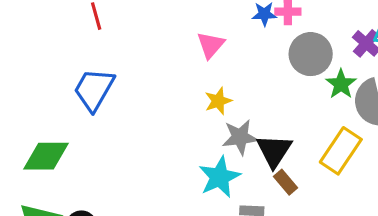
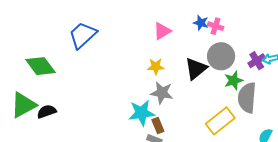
black triangle: (274, 151) -> (196, 69), moved
green diamond: (46, 156) -> (40, 66), turned 36
brown rectangle: (286, 182) -> (158, 125), moved

